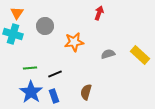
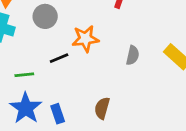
gray semicircle: (108, 54) -> (133, 55), turned 120
black line: (55, 74) -> (59, 58), moved

